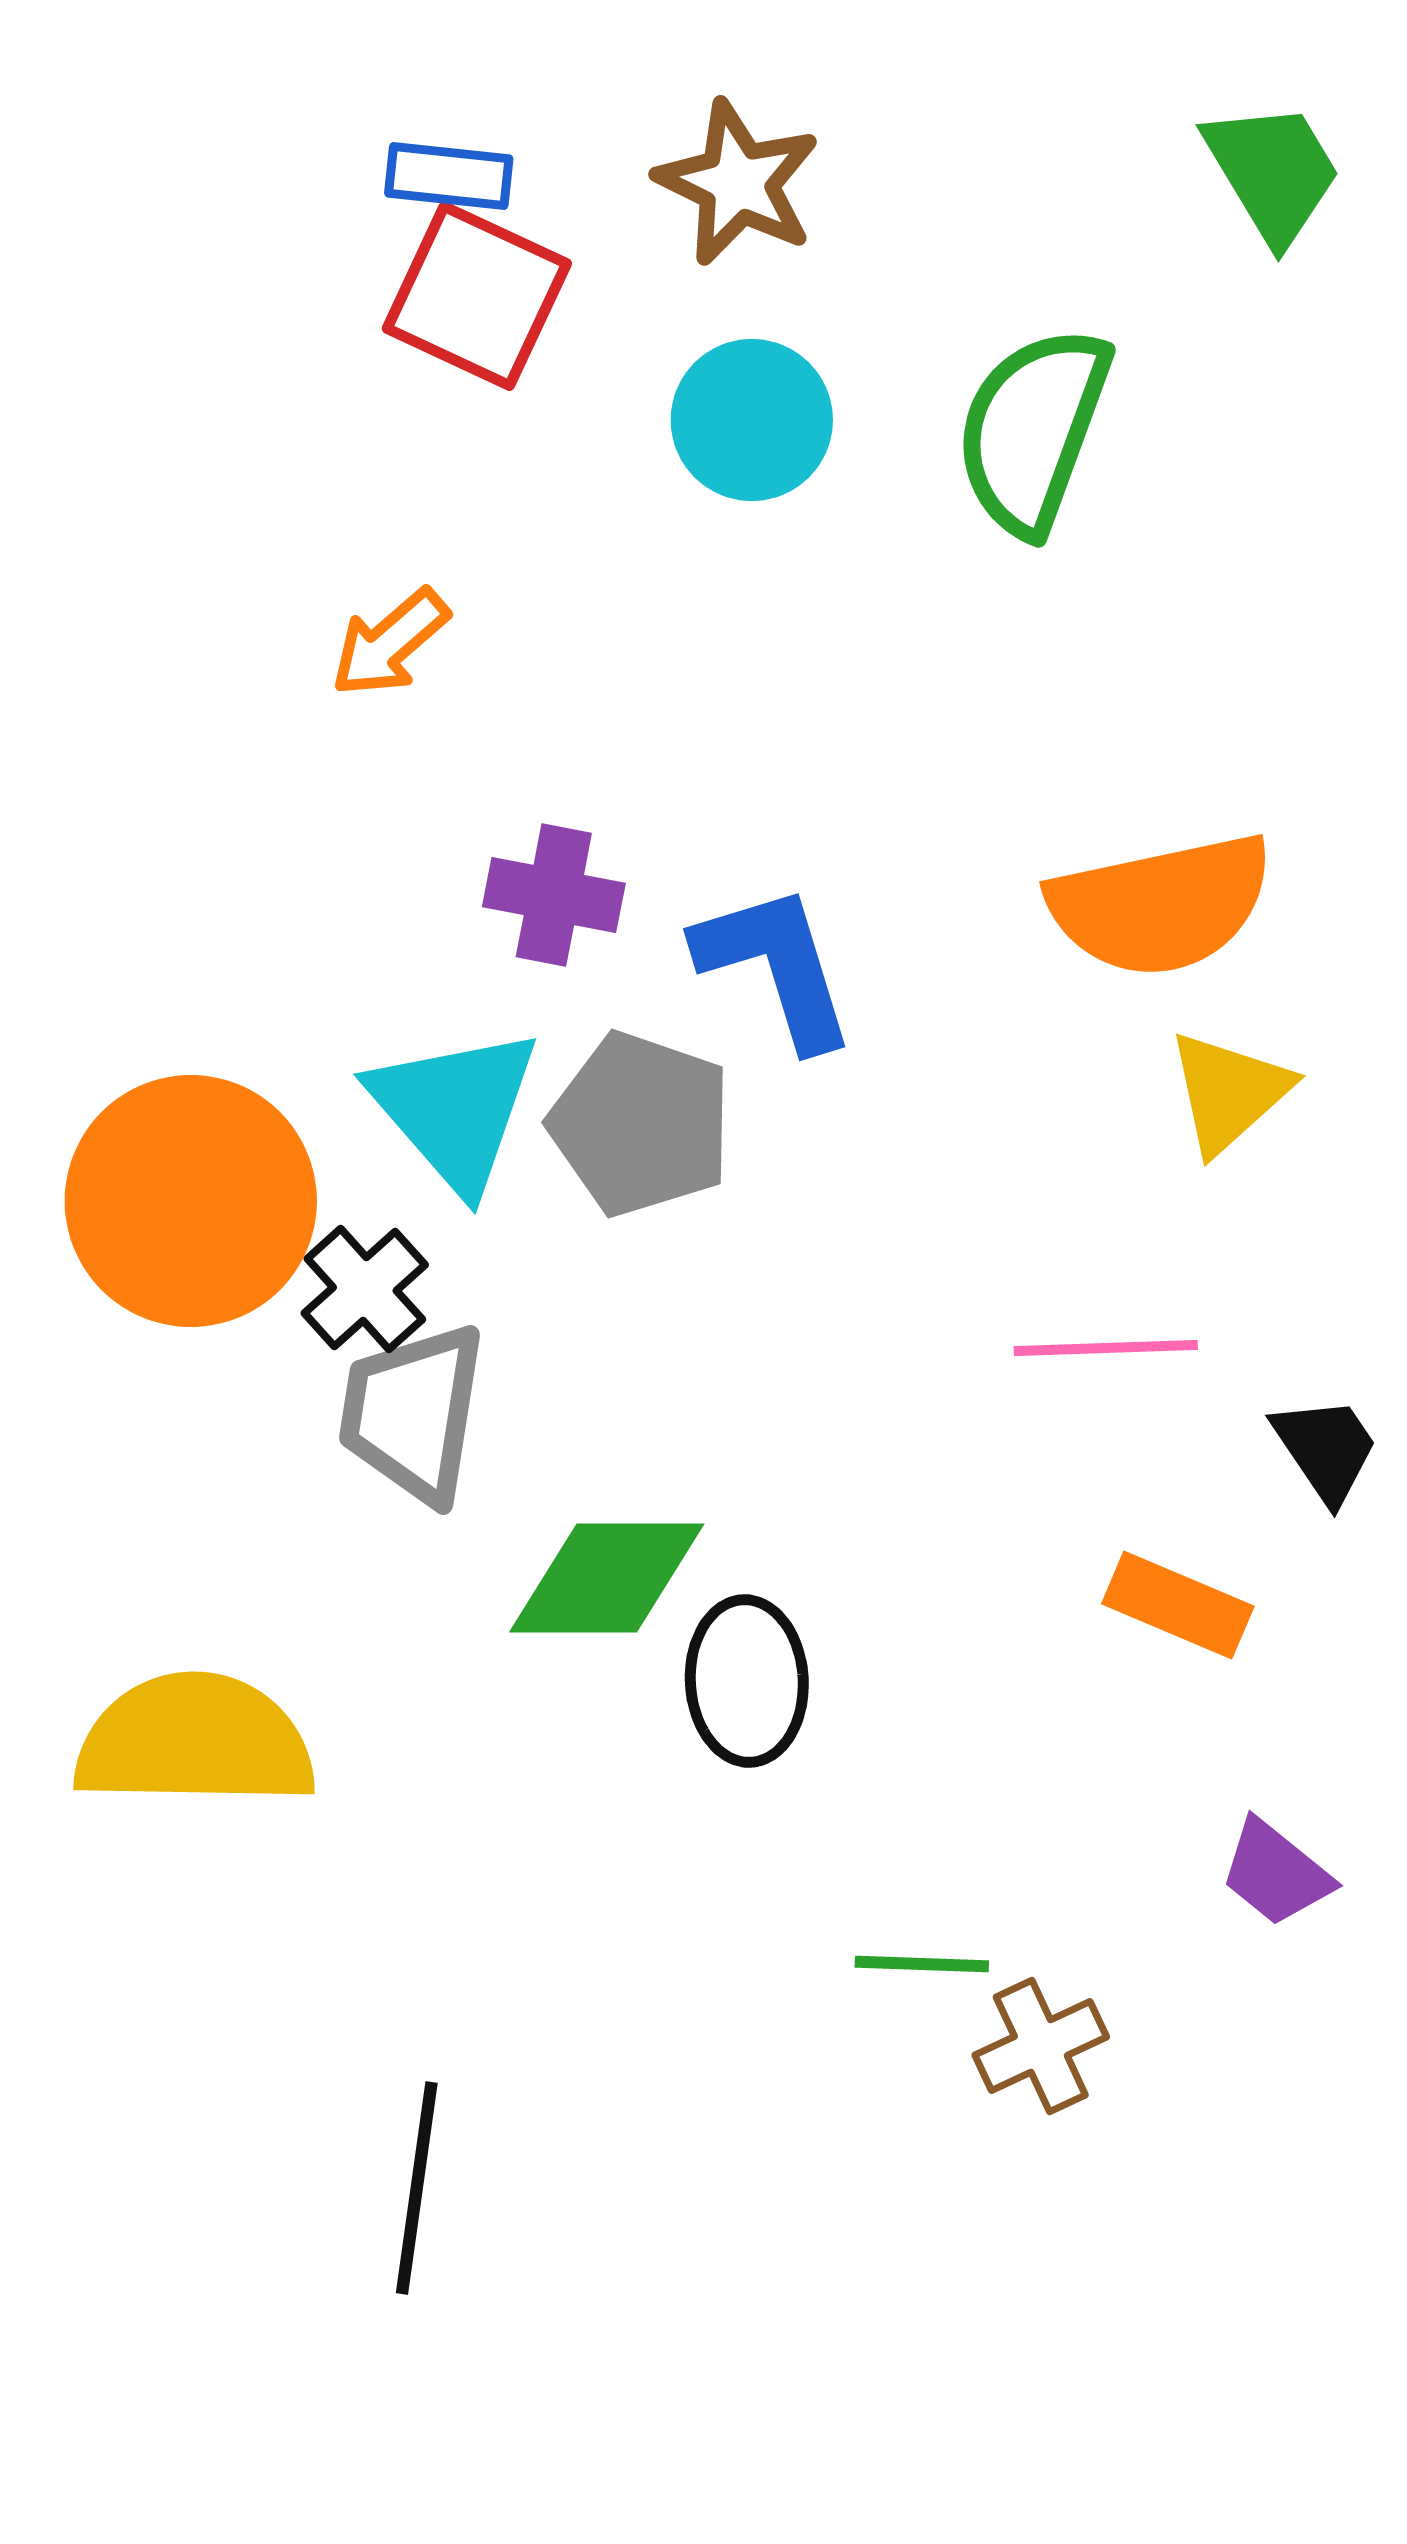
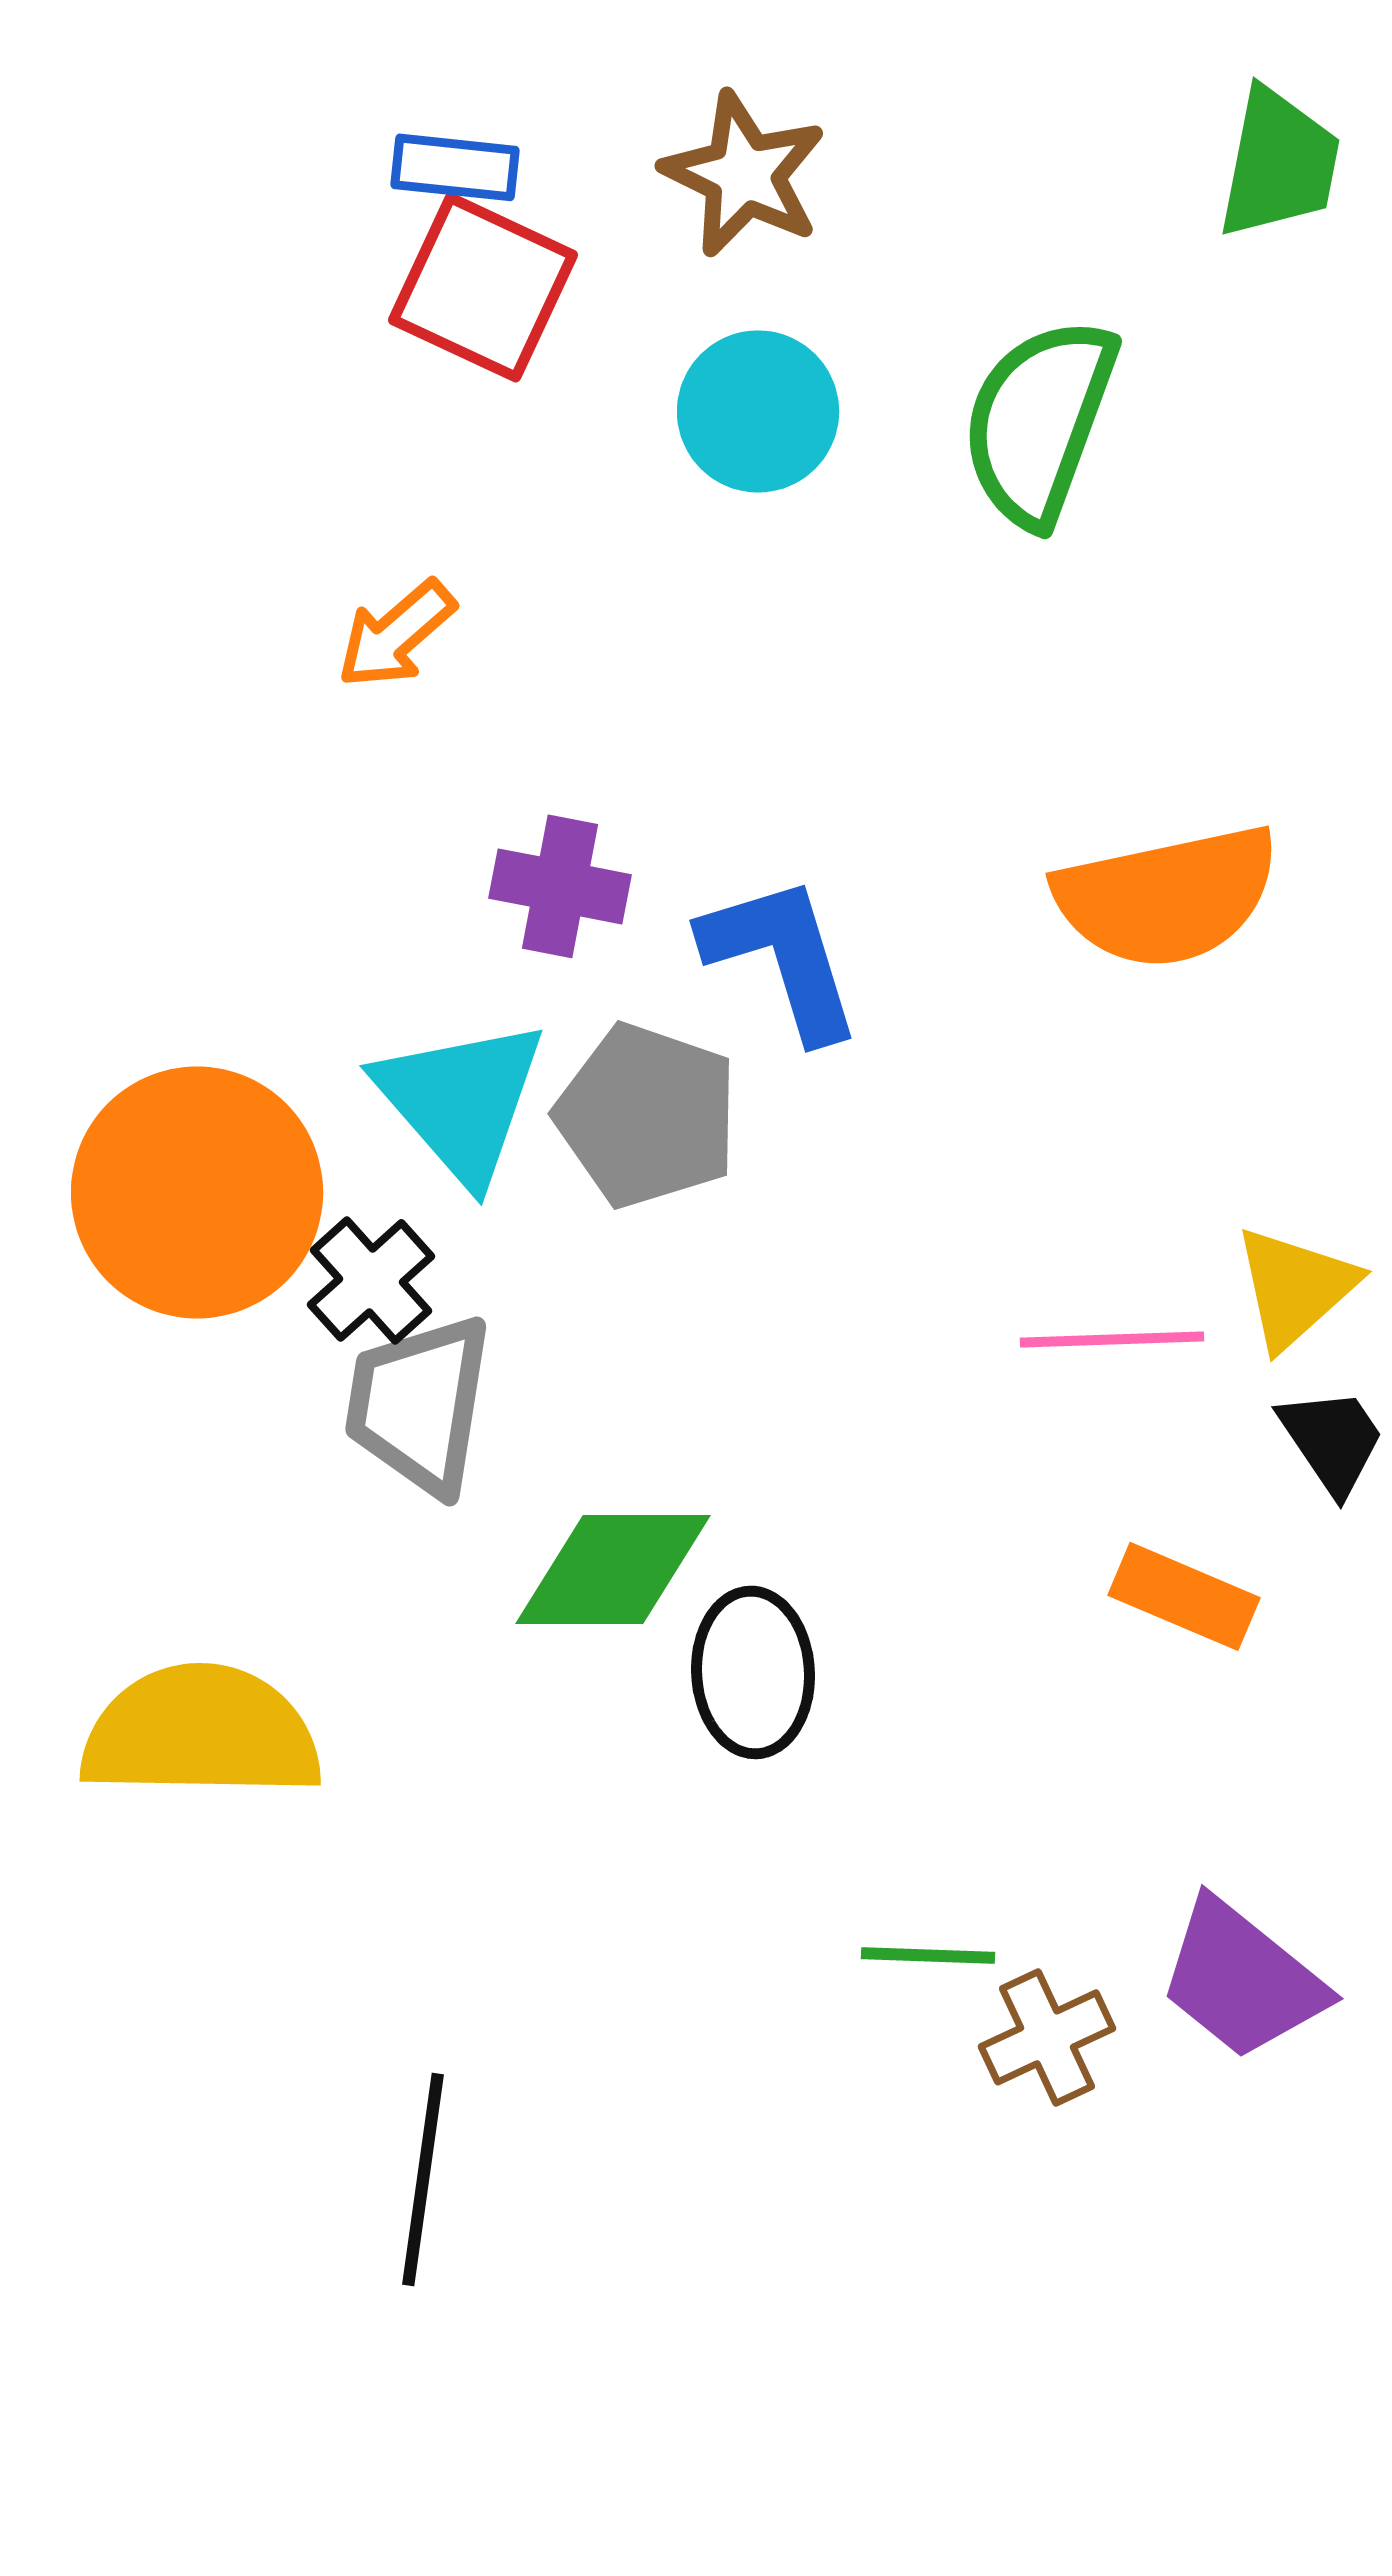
green trapezoid: (1273, 172) -> (1279, 163), turned 42
yellow triangle: (1229, 1092) -> (1295, 1287), moved
purple trapezoid: (1276, 1873) -> (1242, 1979), moved, size x1.5

